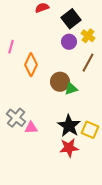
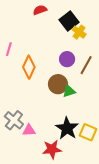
yellow cross: (88, 36) -> (79, 32), moved
purple circle: (69, 42) -> (67, 59), moved
red star: (69, 148) -> (52, 149), moved

